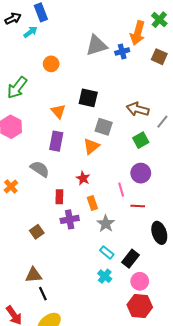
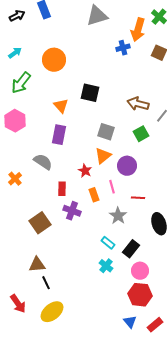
cyan arrow: (31, 32) -> (15, 53), moved
gray triangle: (96, 45) -> (97, 16), moved
orange circle: (51, 64) -> (54, 60), size x1.5
gray square: (104, 127) -> (106, 132), moved
orange triangle: (91, 146) -> (103, 156), moved
purple circle: (141, 173) -> (127, 166), moved
pink line: (121, 190) -> (112, 187), moved
purple cross: (70, 219) -> (72, 211), turned 30
gray star: (106, 224) -> (118, 216), moved
brown square: (37, 232) -> (40, 223), size x1.5

